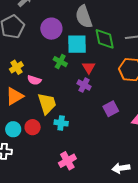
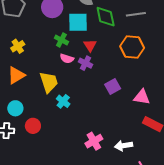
pink semicircle: (34, 80) -> (67, 58), moved
cyan cross: (61, 123) -> (63, 101), turned 32
red circle: (33, 127) -> (33, 126), moved
pink cross: (67, 161) -> (94, 141), moved

